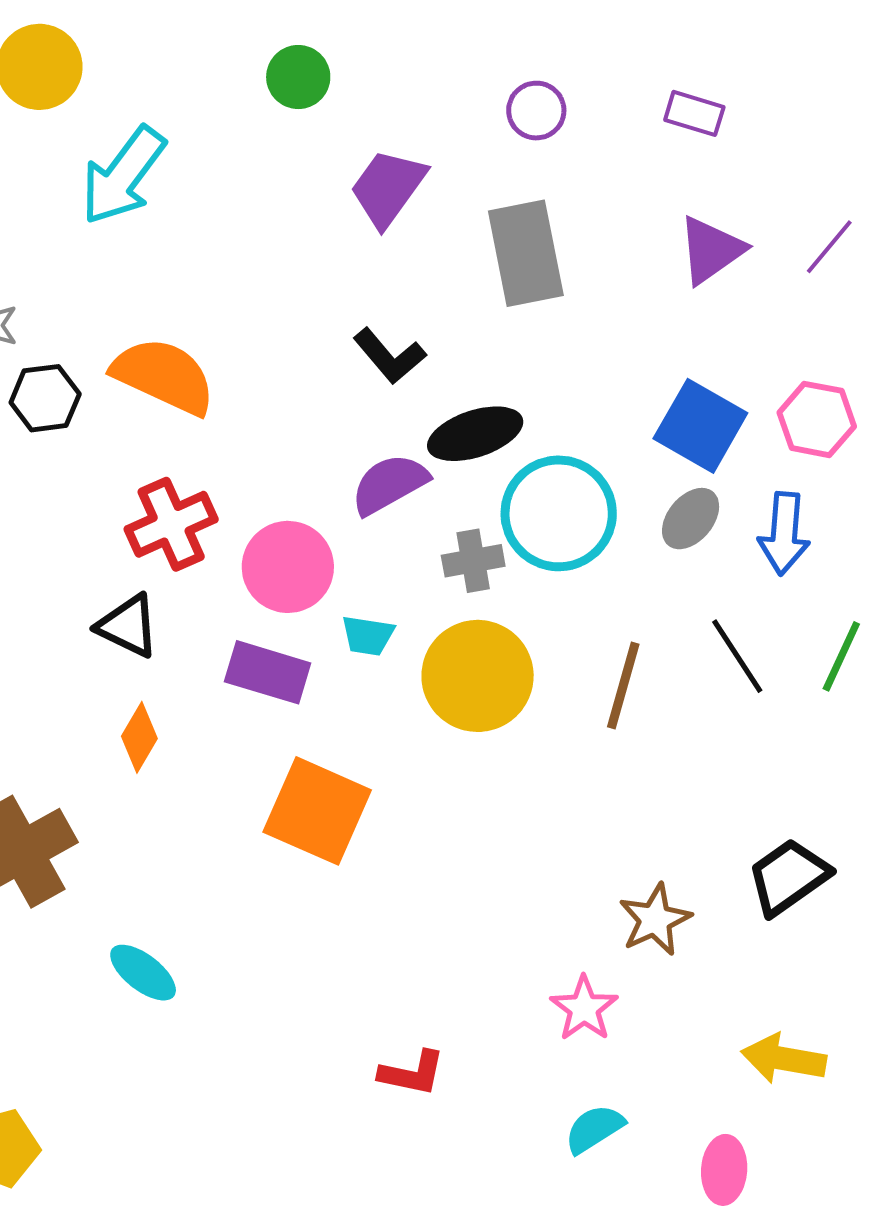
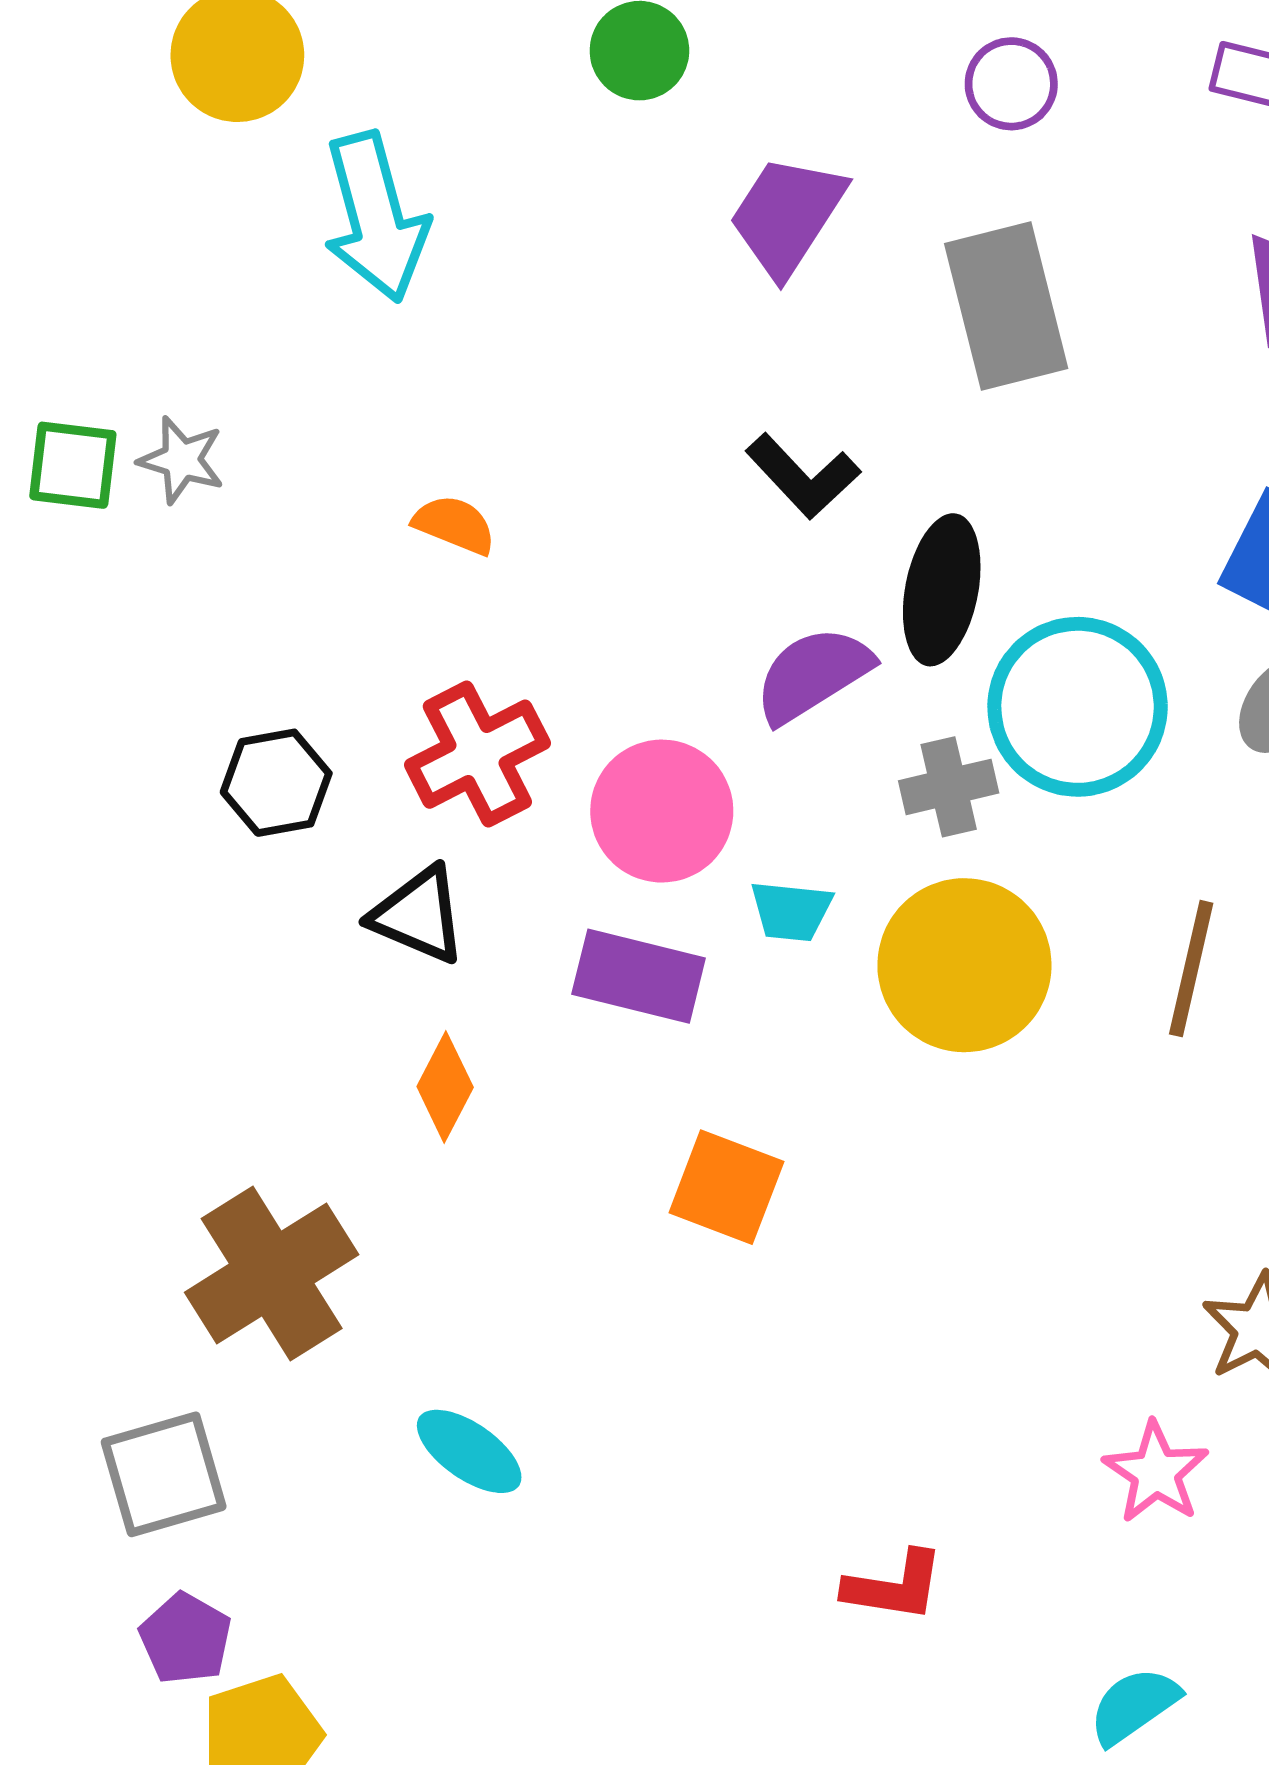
cyan arrow: (123, 176) -> (376, 217), turned -49
orange semicircle: (164, 376) -> (454, 525), size x0.5
black hexagon: (45, 398) -> (276, 783), moved
black ellipse: (475, 434) -> (942, 590), turned -58
orange square: (317, 811) -> (726, 1187), size x0.7
cyan semicircle: (594, 1129) -> (1134, 1706), moved

